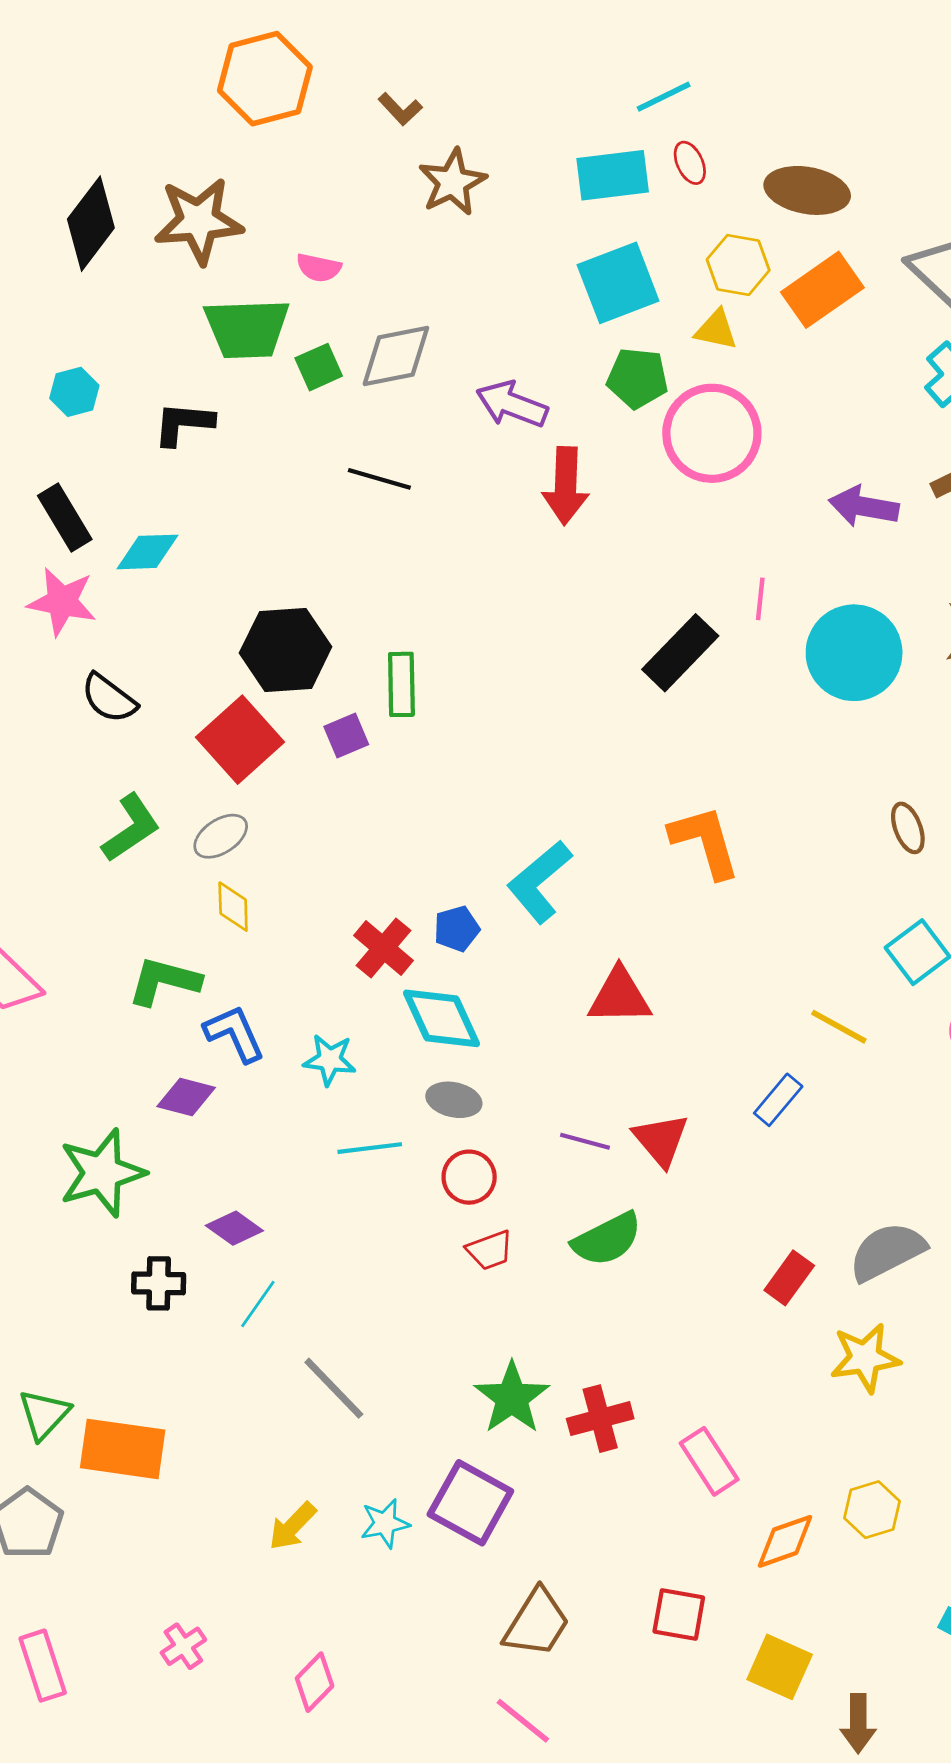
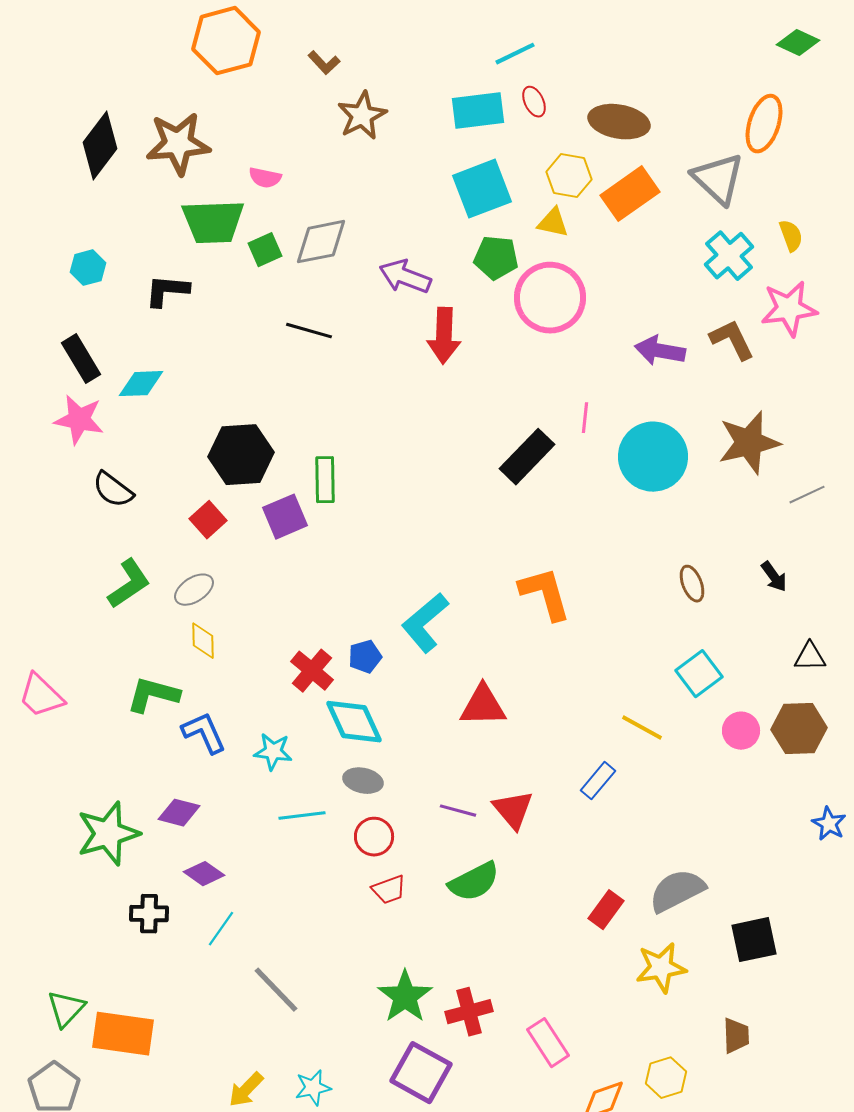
purple square: (346, 735) -> (285, 517), size x1.4
red square: (240, 740) -> (208, 520), size x0.6
purple diamond: (186, 1097) -> (179, 813), moved
purple square: (470, 1503) -> (421, 1073), moved

